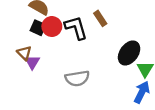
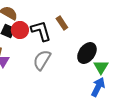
gray semicircle: (77, 78) -> (42, 60), moved, turned 130

